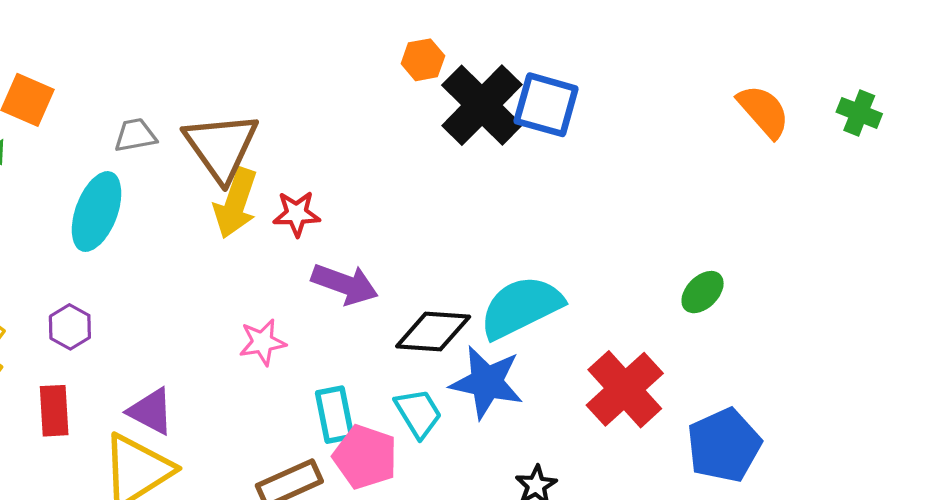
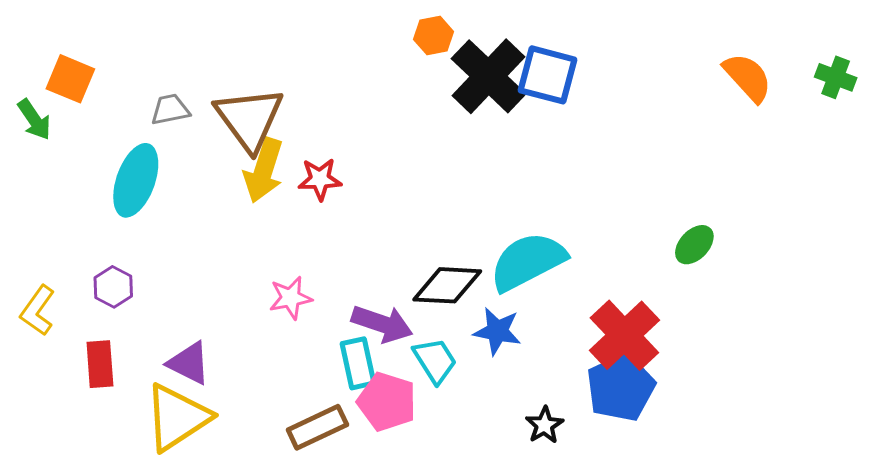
purple arrow: (345, 284) -> (382, 324), moved
blue star: (487, 382) -> (497, 331), size x0.7
blue pentagon: (724, 445) -> (621, 387), moved

